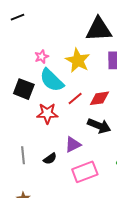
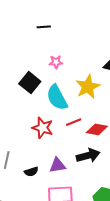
pink star: (42, 57) -> (56, 62), moved
black square: (24, 89) -> (30, 83), moved
black arrow: (99, 126) -> (88, 155), turned -55

